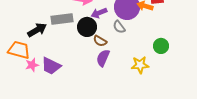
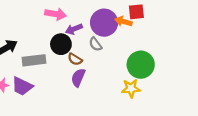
gray rectangle: (62, 19) -> (34, 60), moved
green circle: (161, 46) -> (141, 65), size x1.6
yellow star: (140, 65) -> (131, 88), moved

